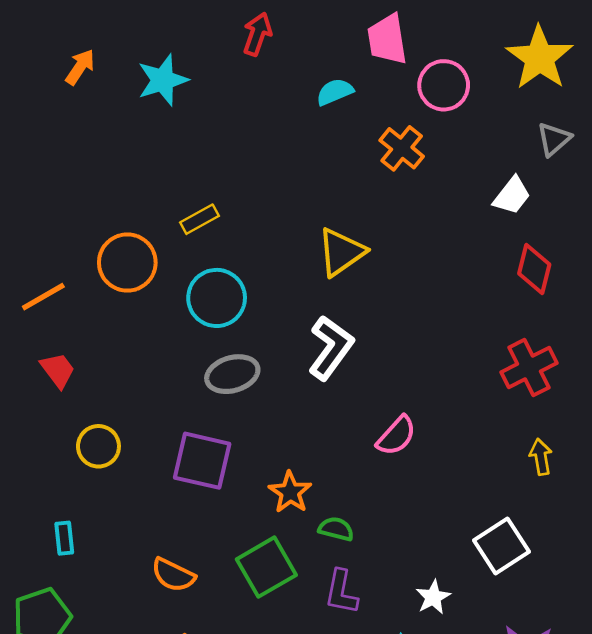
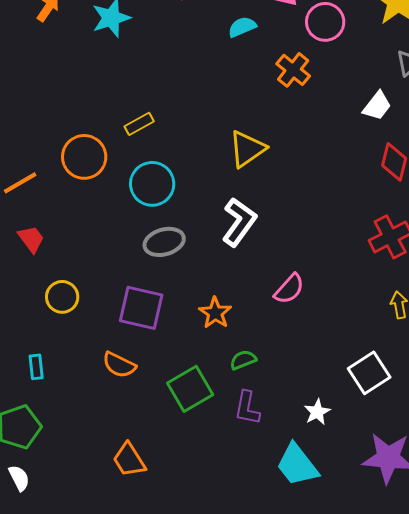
orange star: (290, 492) -> (215, 313), moved
green semicircle: (336, 529) -> (243, 360), turned -36
orange semicircle: (173, 575) -> (119, 365), moved

